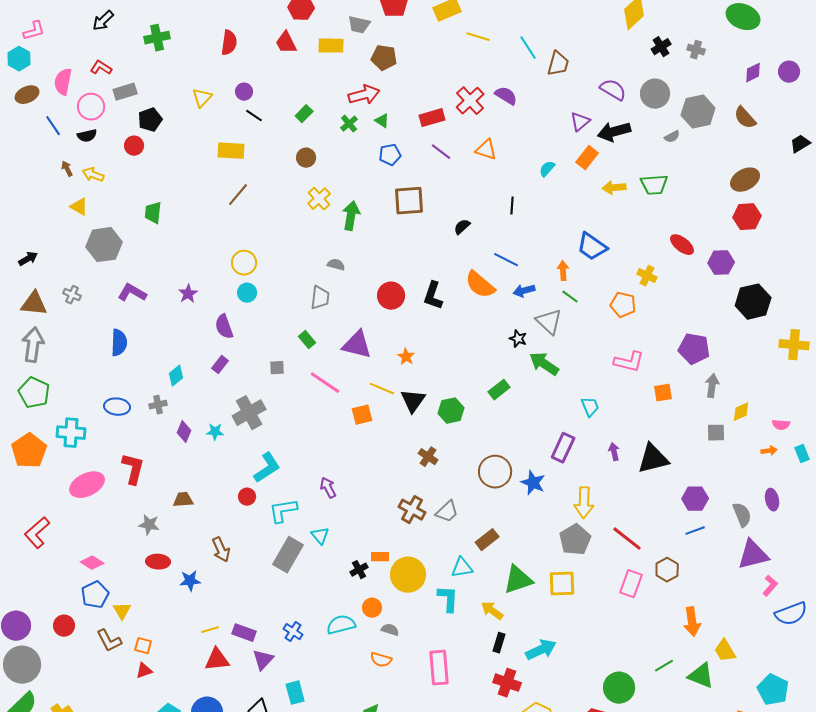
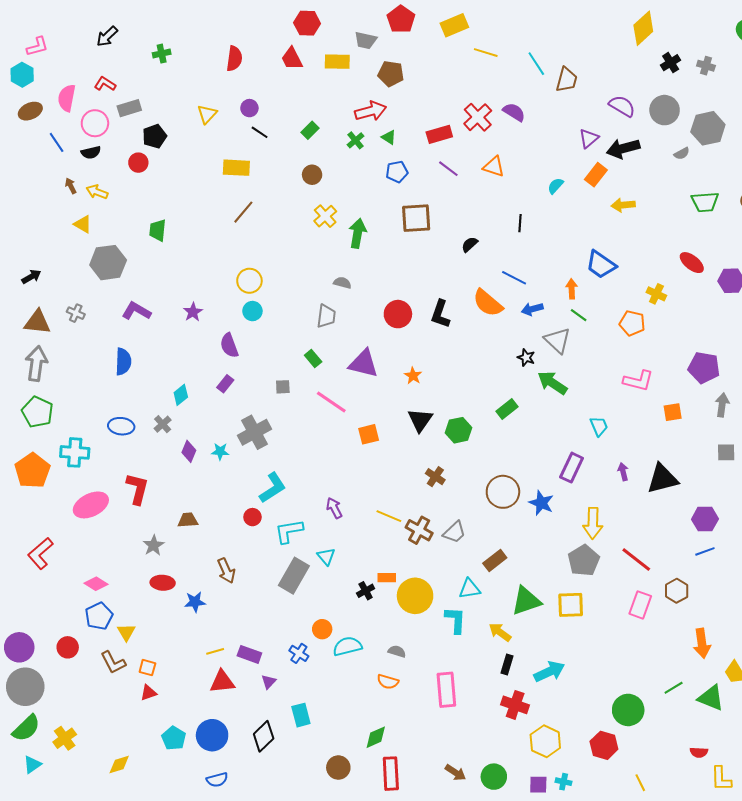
green cross: (157, 38) -> (162, 54), size x0.7
green trapezoid: (654, 185) -> (705, 202), moved
yellow line: (382, 389) -> (389, 516), moved
gray cross: (158, 405) -> (163, 424), turned -30
gray star: (149, 525) -> (154, 545), turned 30
orange circle: (372, 608) -> (322, 629), moved
purple triangle: (263, 660) -> (269, 682), size x0.7

